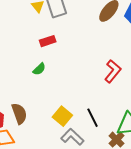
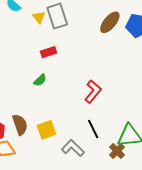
red L-shape: (113, 71) -> (93, 92), moved
yellow square: (62, 116) -> (46, 130), moved, turned 30

